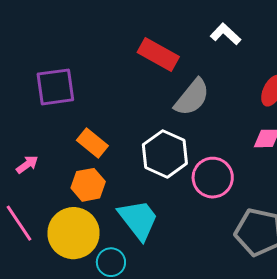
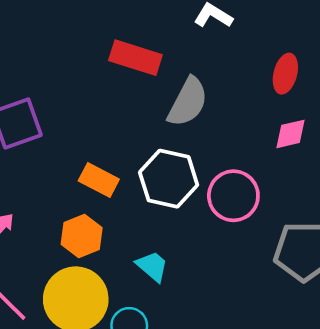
orange rectangle: (92, 143) -> (99, 180), moved
cyan trapezoid: (138, 220) -> (152, 266), size x0.6

